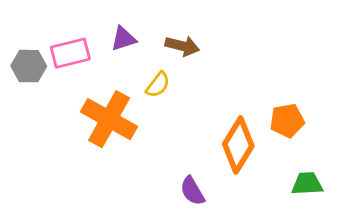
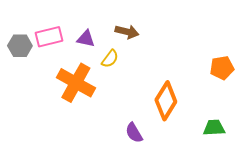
purple triangle: (123, 39) -> (86, 39), moved, turned 30
orange pentagon: (287, 121) -> (222, 68), moved

